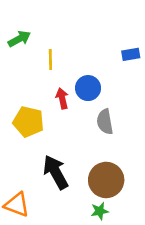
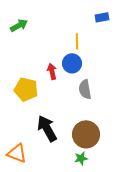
blue rectangle: (131, 54) -> (102, 17), moved
yellow line: (50, 60) -> (77, 41), moved

